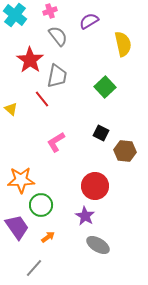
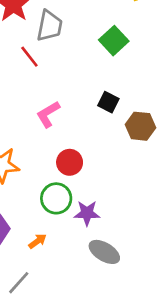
red circle: (95, 186) -> (70, 162), moved, size x0.7
green circle: (41, 205) -> (56, 198), moved
purple star: (85, 216) -> (87, 213), turned -30

